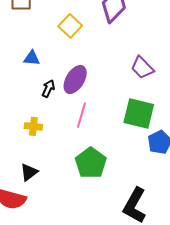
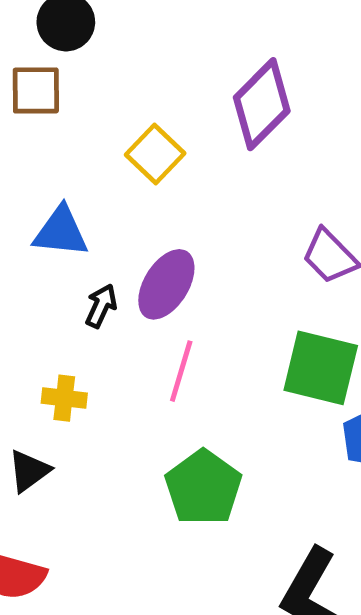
blue triangle: (32, 58) -> (61, 232), size x1.4
black triangle: (29, 172) -> (29, 471), moved

